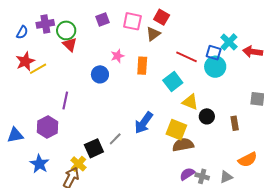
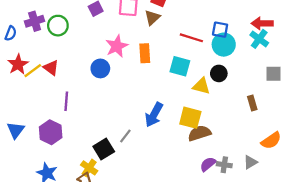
cyan cross: (229, 42) -> (259, 39), moved
red triangle: (70, 45) -> (51, 68), moved
pink star: (117, 56) -> (117, 46), size x1.5
cyan square: (173, 81) -> (180, 66), turned -30
black circle: (207, 116) -> (219, 73), moved
blue triangle: (15, 135) -> (16, 130), moved, turned -36

